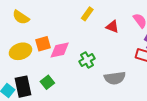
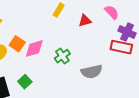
red triangle: (112, 27) -> (85, 21), turned -32
orange square: (43, 44) -> (17, 44), turned -35

